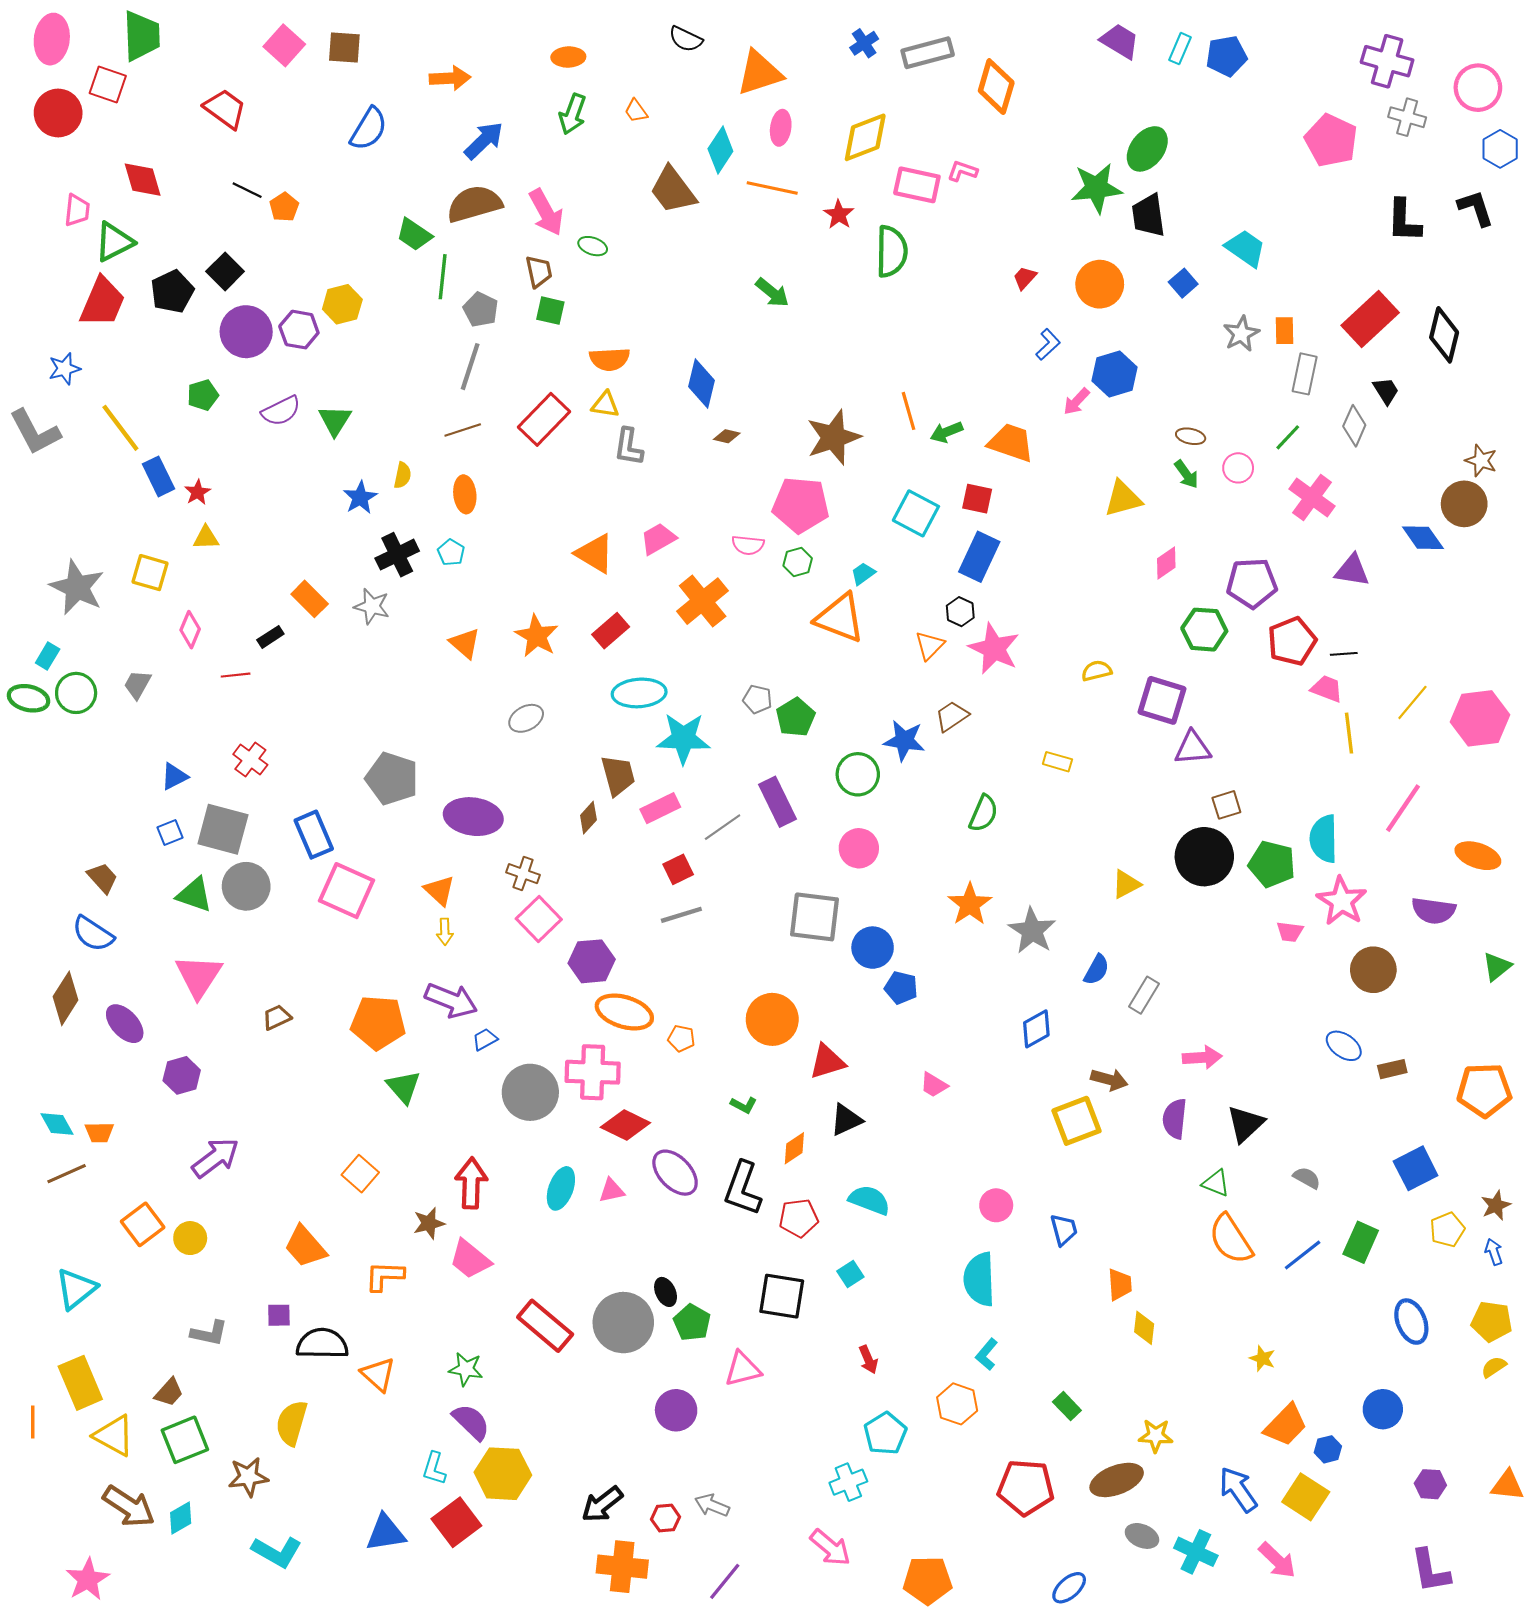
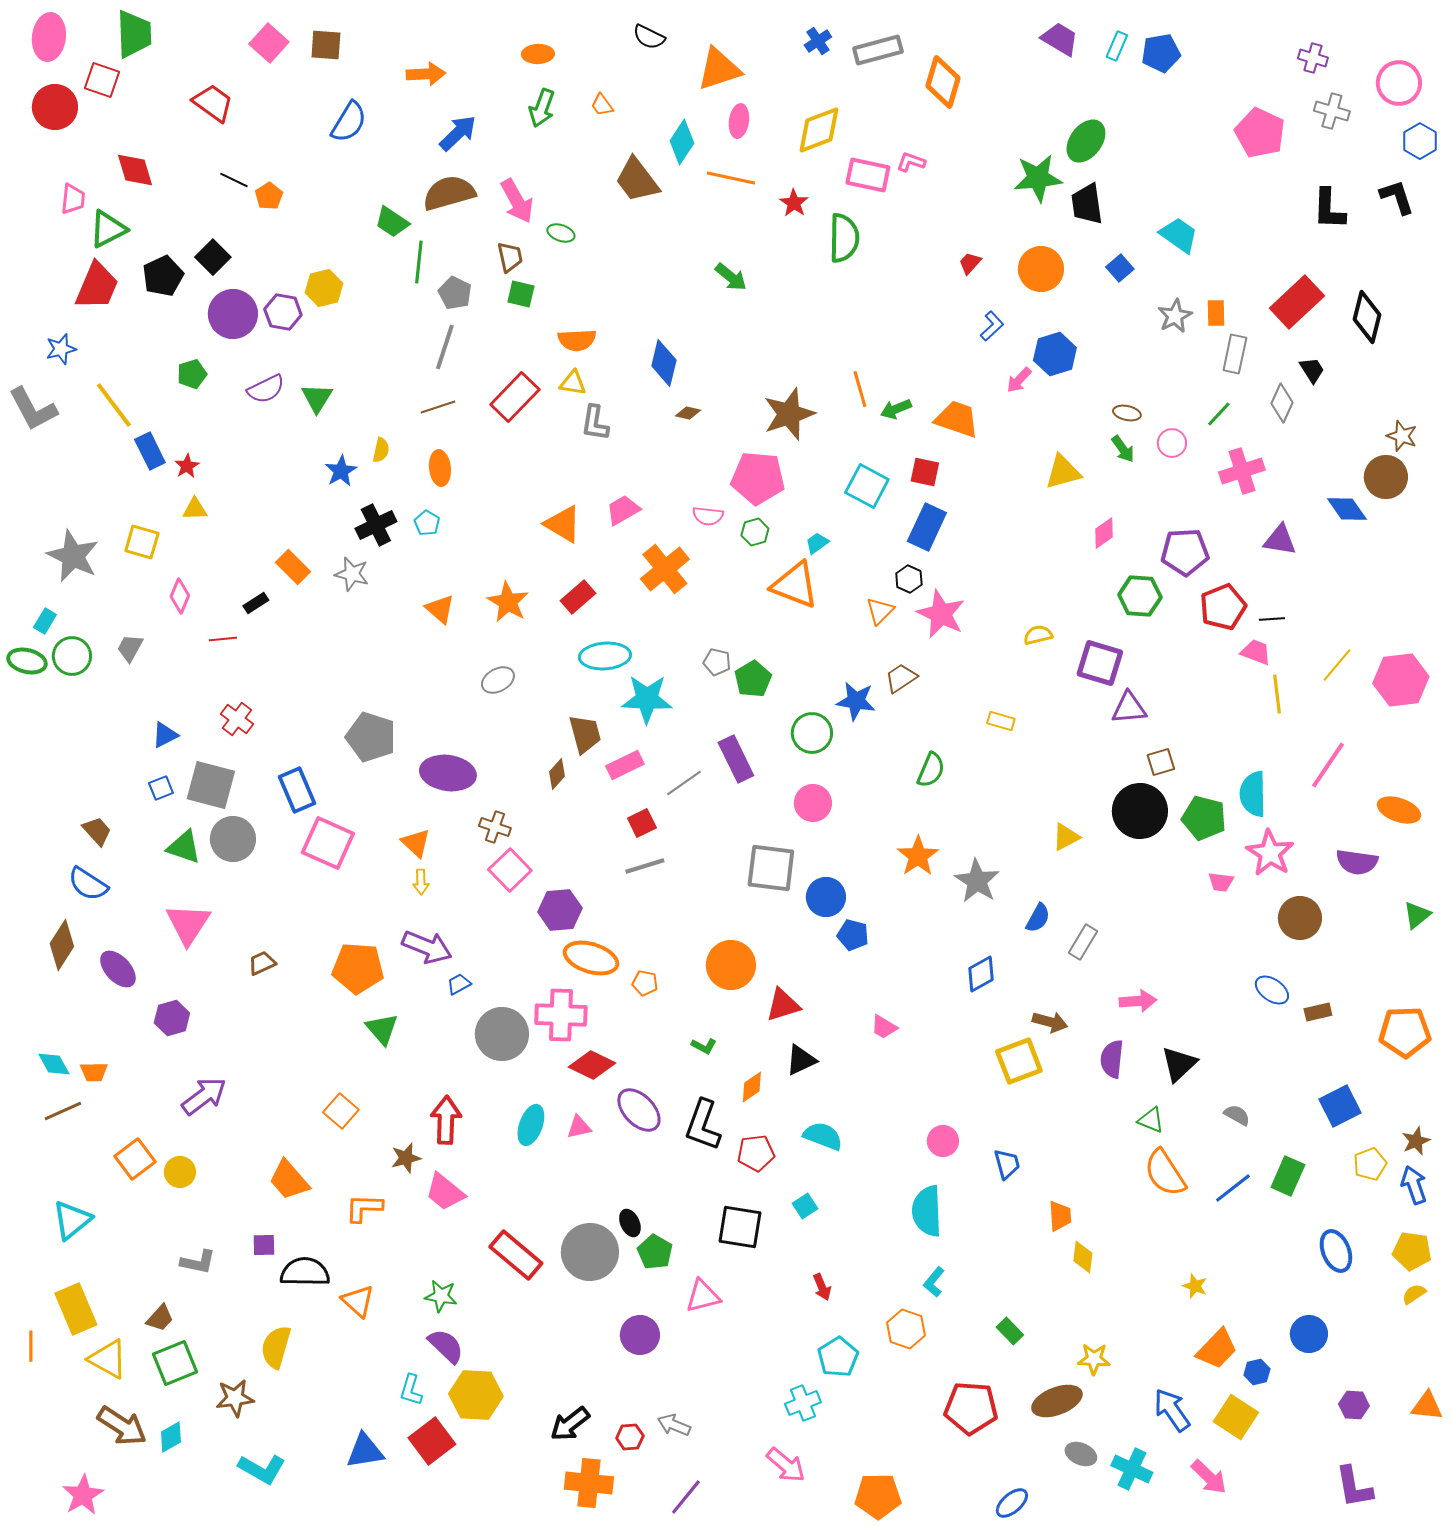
purple cross: (1387, 61) -> (1313, 58), size x0.6
pink cross: (1312, 498) -> (1242, 471), turned 36
blue arrow: (1494, 1252) -> (1414, 1185), size x1.5

